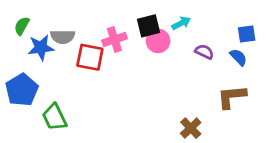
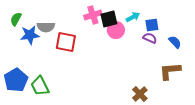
blue square: (247, 34) -> (152, 25), moved
pink cross: (114, 39) -> (93, 15), moved
blue pentagon: (22, 90) -> (16, 80), moved

